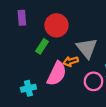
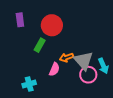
gray triangle: (87, 48) -> (83, 61), moved
pink semicircle: (57, 74) -> (54, 69), size x0.6

